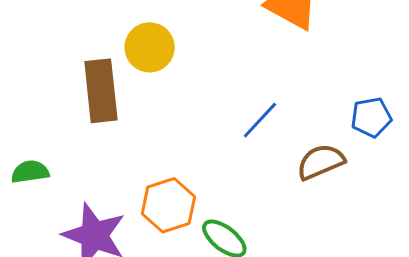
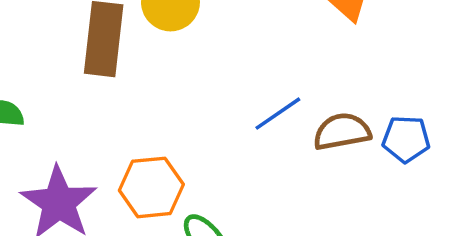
brown semicircle: (321, 162) -> (342, 132), moved

